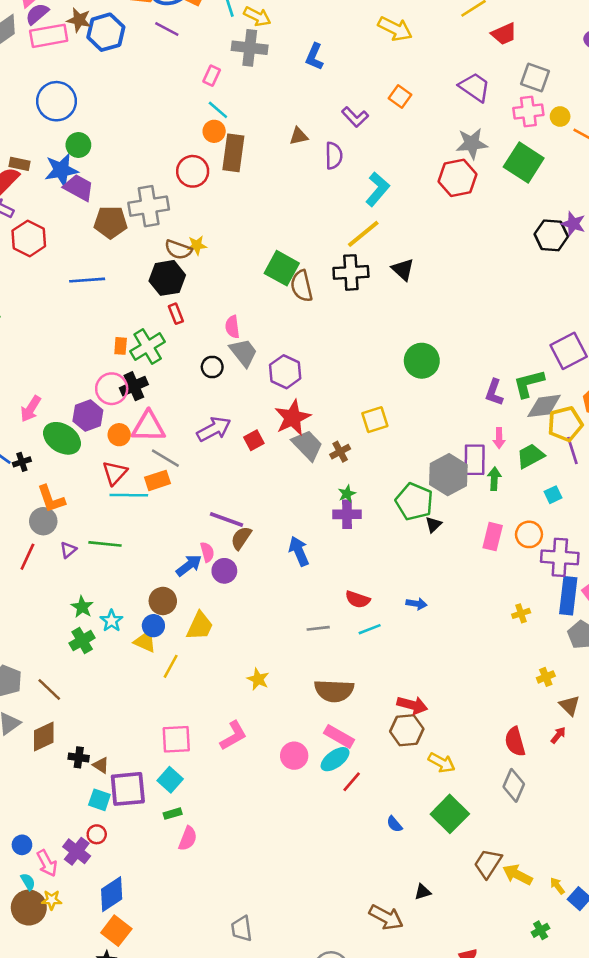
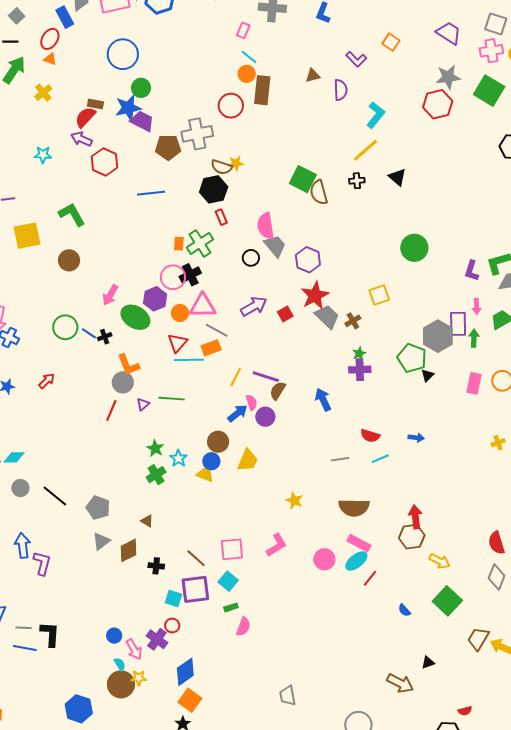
black cross: (351, 272) -> (357, 181), size x0.6
pink semicircle: (232, 327) -> (266, 226), size x1.5
yellow line: (171, 666) -> (236, 377), moved
brown line: (49, 689) -> (196, 558), moved
red arrow: (412, 705) -> (415, 517), turned -110
brown triangle: (101, 765) -> (147, 521), moved

